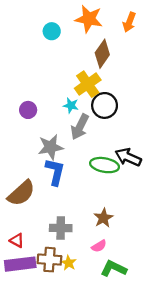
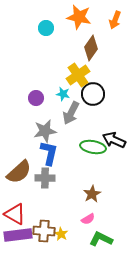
purple circle: (28, 110) -> (36, 98), moved
gray cross: (61, 228) -> (45, 178), moved
red triangle: (17, 240) -> (15, 214), size x1.6

